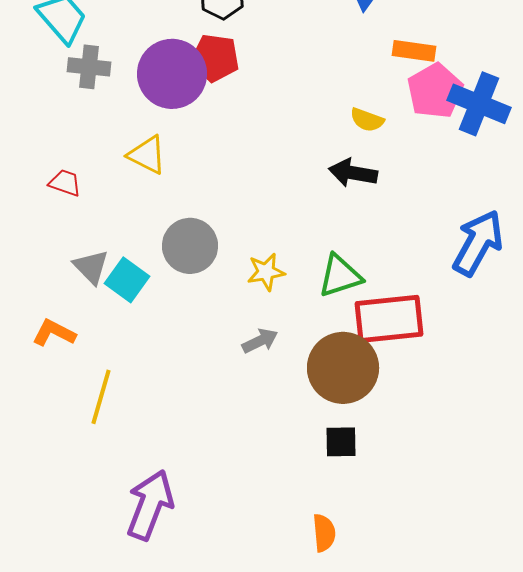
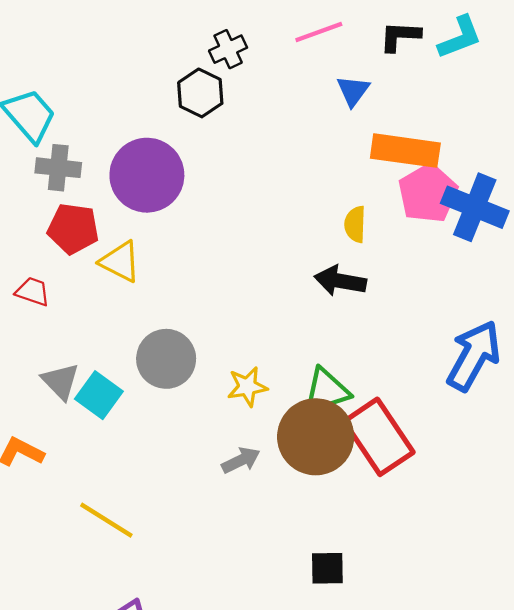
orange rectangle: (414, 51) -> (405, 151), size x1.5
red pentagon: (215, 58) -> (73, 229), moved
yellow semicircle: (367, 120) -> (355, 224), turned 72
red rectangle: (389, 319) -> (379, 437), turned 62
brown circle: (343, 368) -> (316, 437), moved
yellow line: (101, 397) -> (106, 520), moved, turned -74

